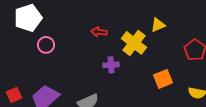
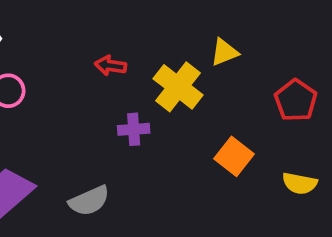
orange square: (163, 79) -> (234, 156), turned -30

